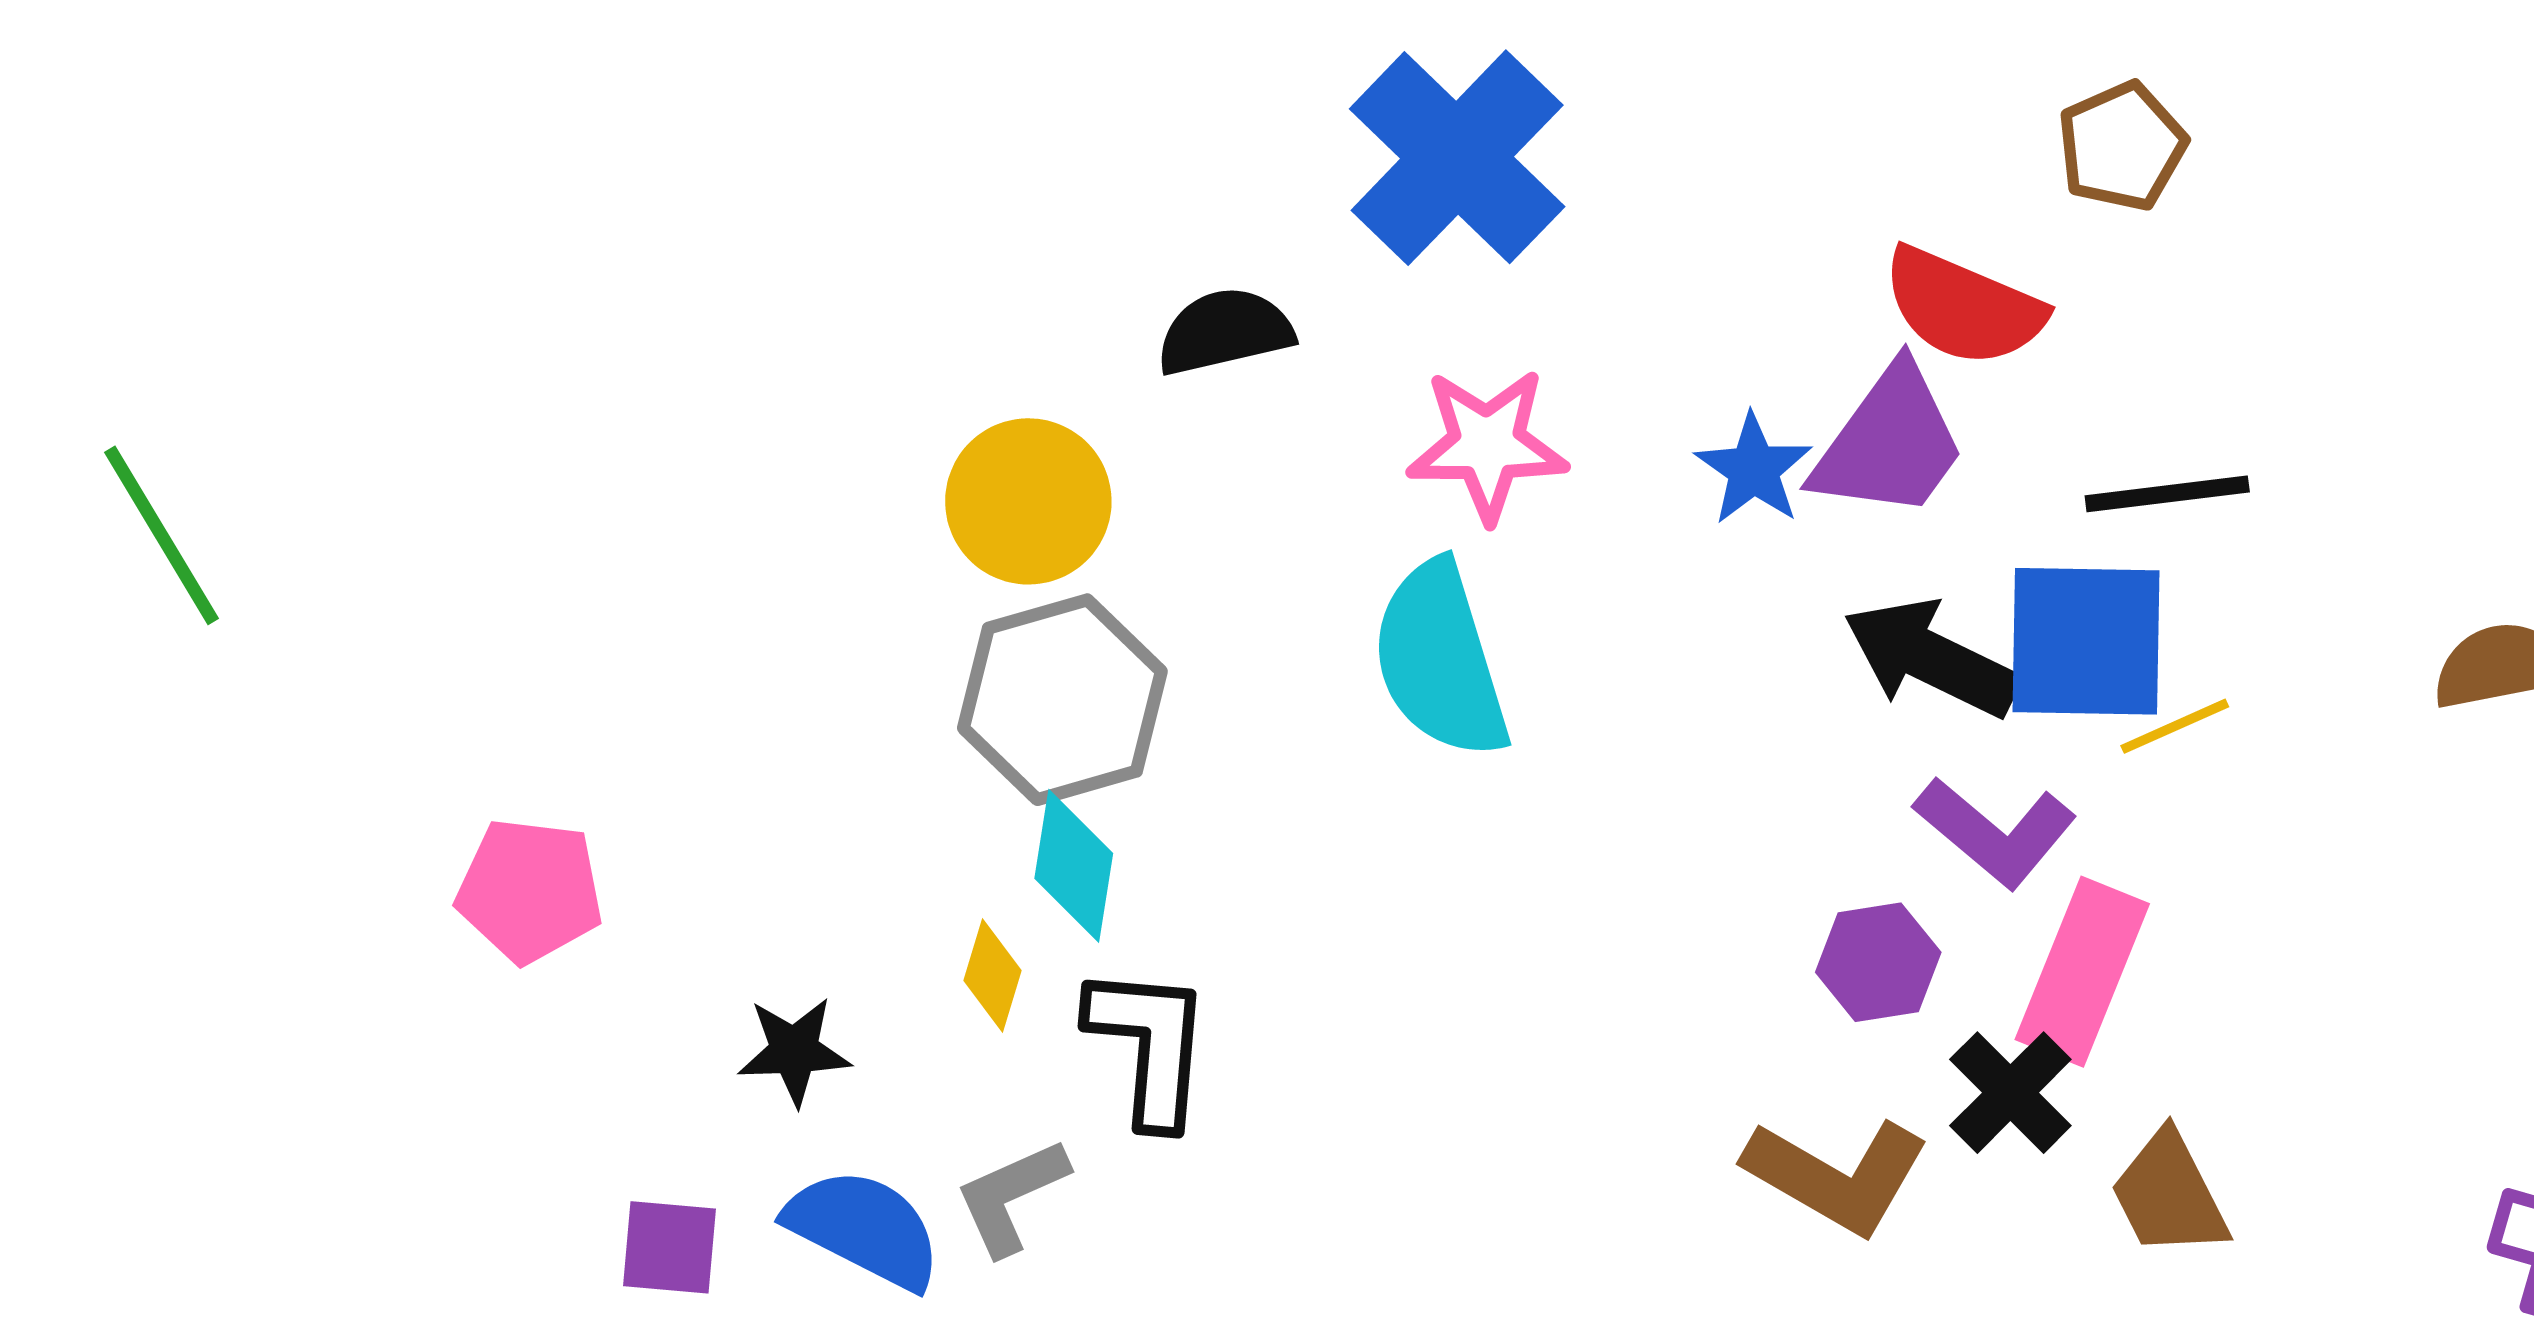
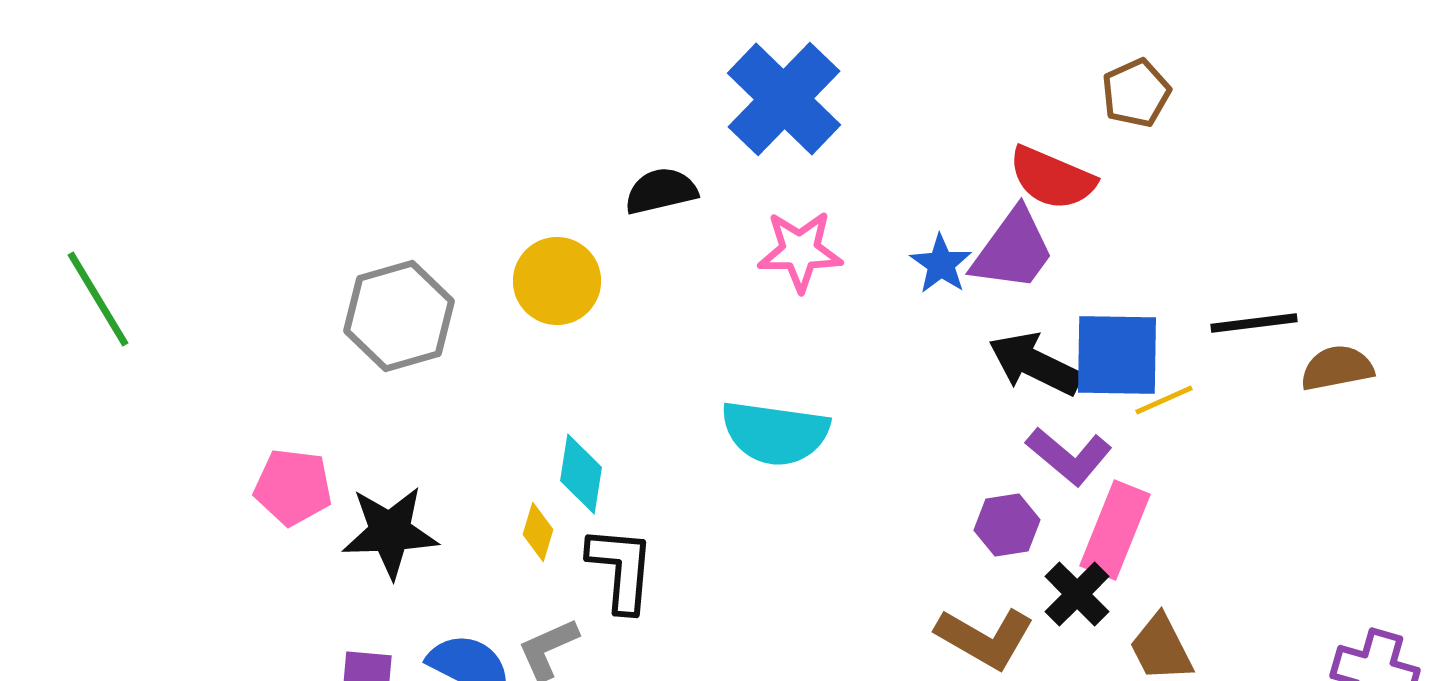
black line: (2167, 494) -> (1254, 323), moved
cyan semicircle: (1440, 660) -> (775, 433), moved, turned -65
gray hexagon: (1062, 700) -> (399, 316), moved
black star: (794, 1051) -> (390, 532), moved, size x1.6

